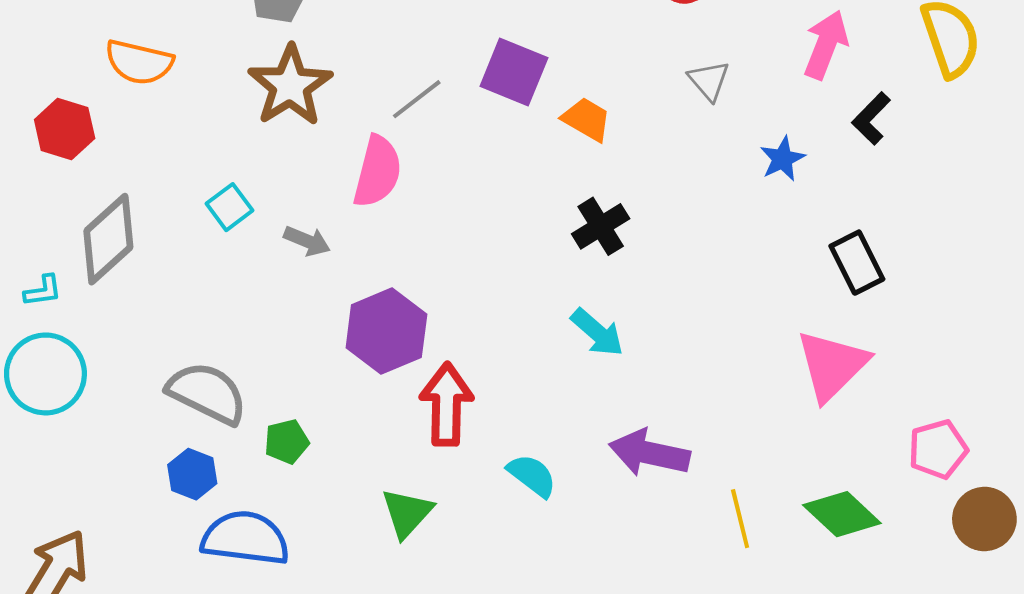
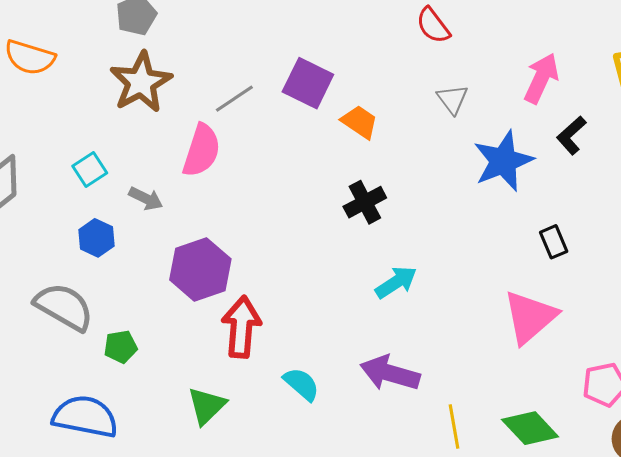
blue star: (782, 159) -> (503, 161), size x1.8
black rectangle: (857, 263) -> (554, 242), size x0.7
cyan arrow: (597, 332) -> (396, 282), moved, turned -78
blue hexagon: (192, 474) -> (96, 238), moved

